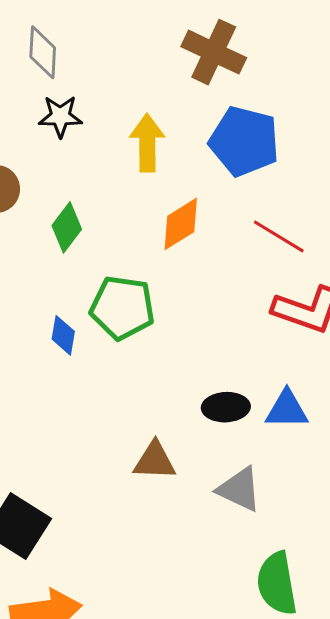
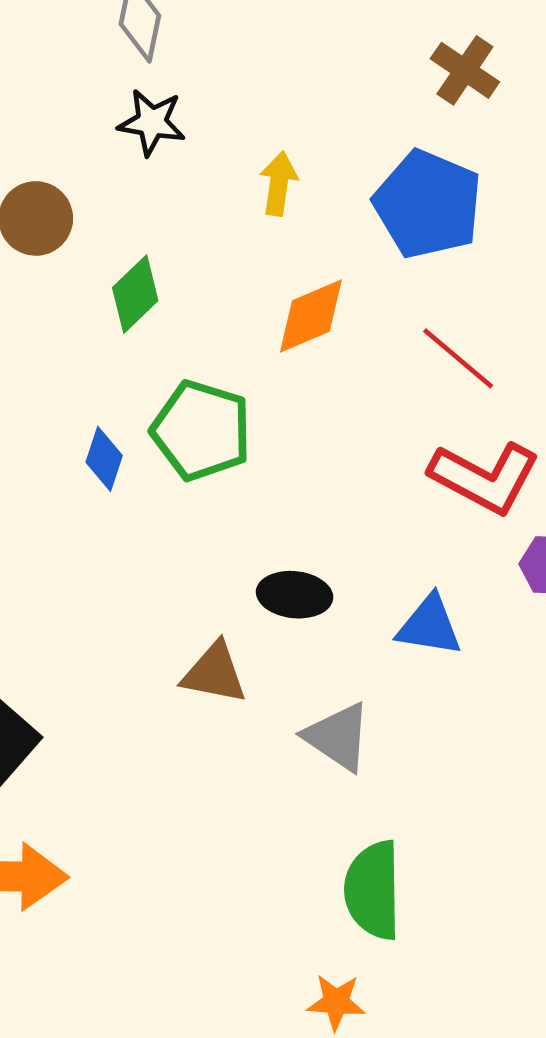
brown cross: (214, 52) -> (465, 70), moved, size x0.7
yellow arrow: (147, 143) -> (279, 184), size x0.7
black ellipse: (226, 407) -> (295, 595), moved

